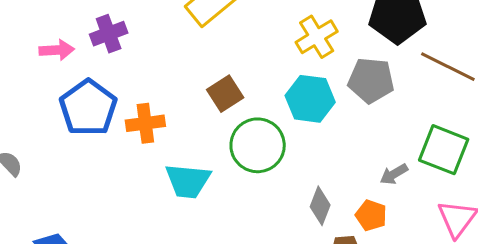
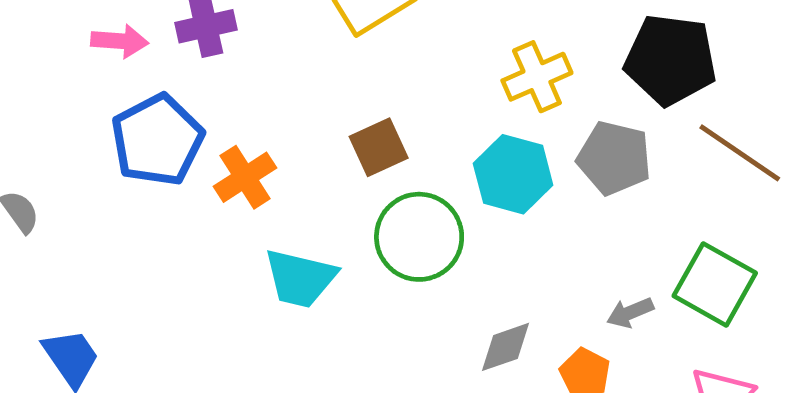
orange cross: (145, 123) -> (245, 177), turned -33
gray diamond: (320, 206) -> (506, 347), turned 42

